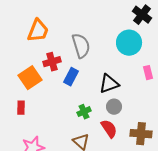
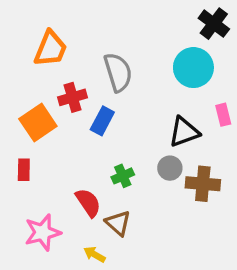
black triangle: (109, 84) -> (184, 132), moved
red semicircle: (109, 129) -> (88, 203), moved
brown cross: (141, 134) -> (203, 184), moved

